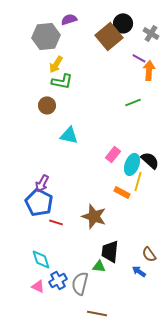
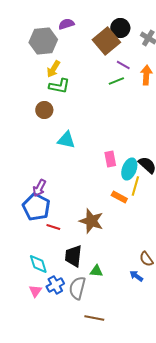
purple line: (139, 58) -> (123, 65), moved
green line: (133, 102) -> (116, 81), moved
pink rectangle: (113, 154) -> (110, 159), turned -49
black trapezoid: (110, 251) -> (73, 256), moved
pink triangle: (38, 286) -> (35, 291), turned 40

